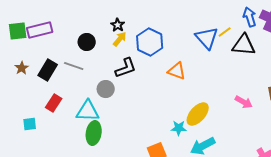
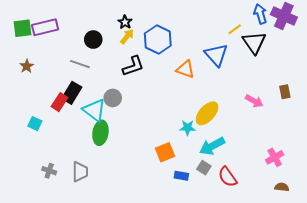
blue triangle: (207, 38) -> (216, 55), moved
black triangle: (244, 45) -> (254, 43), turned 50
black rectangle: (48, 70) -> (72, 93), moved
gray circle: (106, 89) -> (113, 98), moved
cyan triangle: (88, 111) -> (94, 110), turned 35
cyan square: (30, 124) -> (35, 124), turned 32

